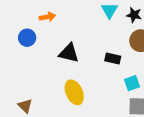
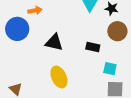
blue circle: (27, 38) -> (17, 29), size x1.5
cyan square: (132, 83) -> (110, 69), turned 32

